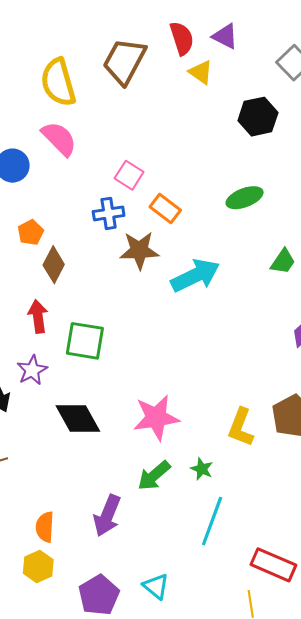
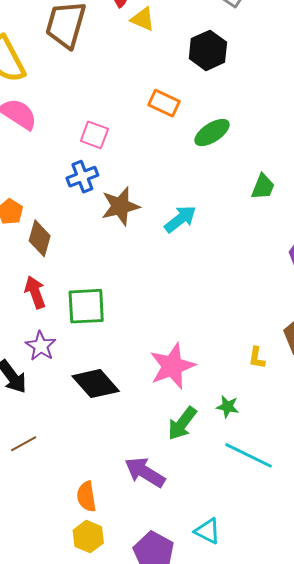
orange rectangle: (165, 209) -> (164, 103), moved
cyan arrow: (195, 276) -> (180, 219), size x0.7
yellow L-shape: (241, 427) -> (257, 358), size x0.6
purple arrow: (107, 516) -> (145, 472), turned 111
cyan line: (212, 521) -> (249, 455), turned -72

